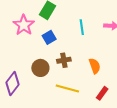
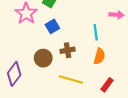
cyan line: (82, 27) -> (96, 32), moved
orange semicircle: (95, 66) -> (99, 56), turned 35

